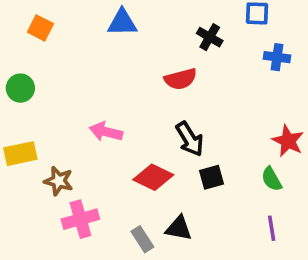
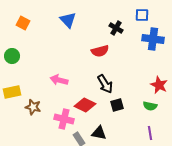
blue triangle: (122, 23) -> (68, 20), turned 48
blue cross: (277, 57) -> (153, 39), size x1.5
green semicircle: (272, 179) -> (150, 106), turned -48
pink cross: (80, 219) -> (64, 119), moved, turned 30

